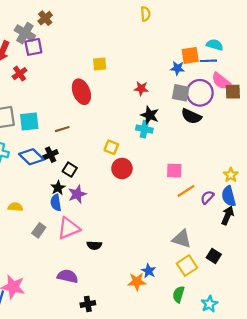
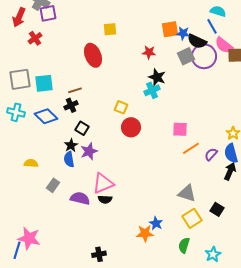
orange square: (190, 55) -> (170, 29), moved
blue line: (208, 61) -> (212, 26), turned 63
gray square: (181, 93) -> (186, 56), turned -36
black semicircle: (191, 116) -> (197, 41), moved
cyan cross: (144, 129) -> (152, 90), turned -35
black cross: (51, 155) -> (71, 105), moved
pink triangle: (69, 228) -> (103, 183), moved
purple semicircle: (68, 276) -> (80, 198), moved

